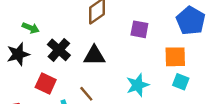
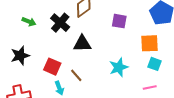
black cross: (59, 50) -> (60, 23), moved
black star: (18, 54) -> (20, 56), moved
red square: (46, 83) -> (52, 67), moved

